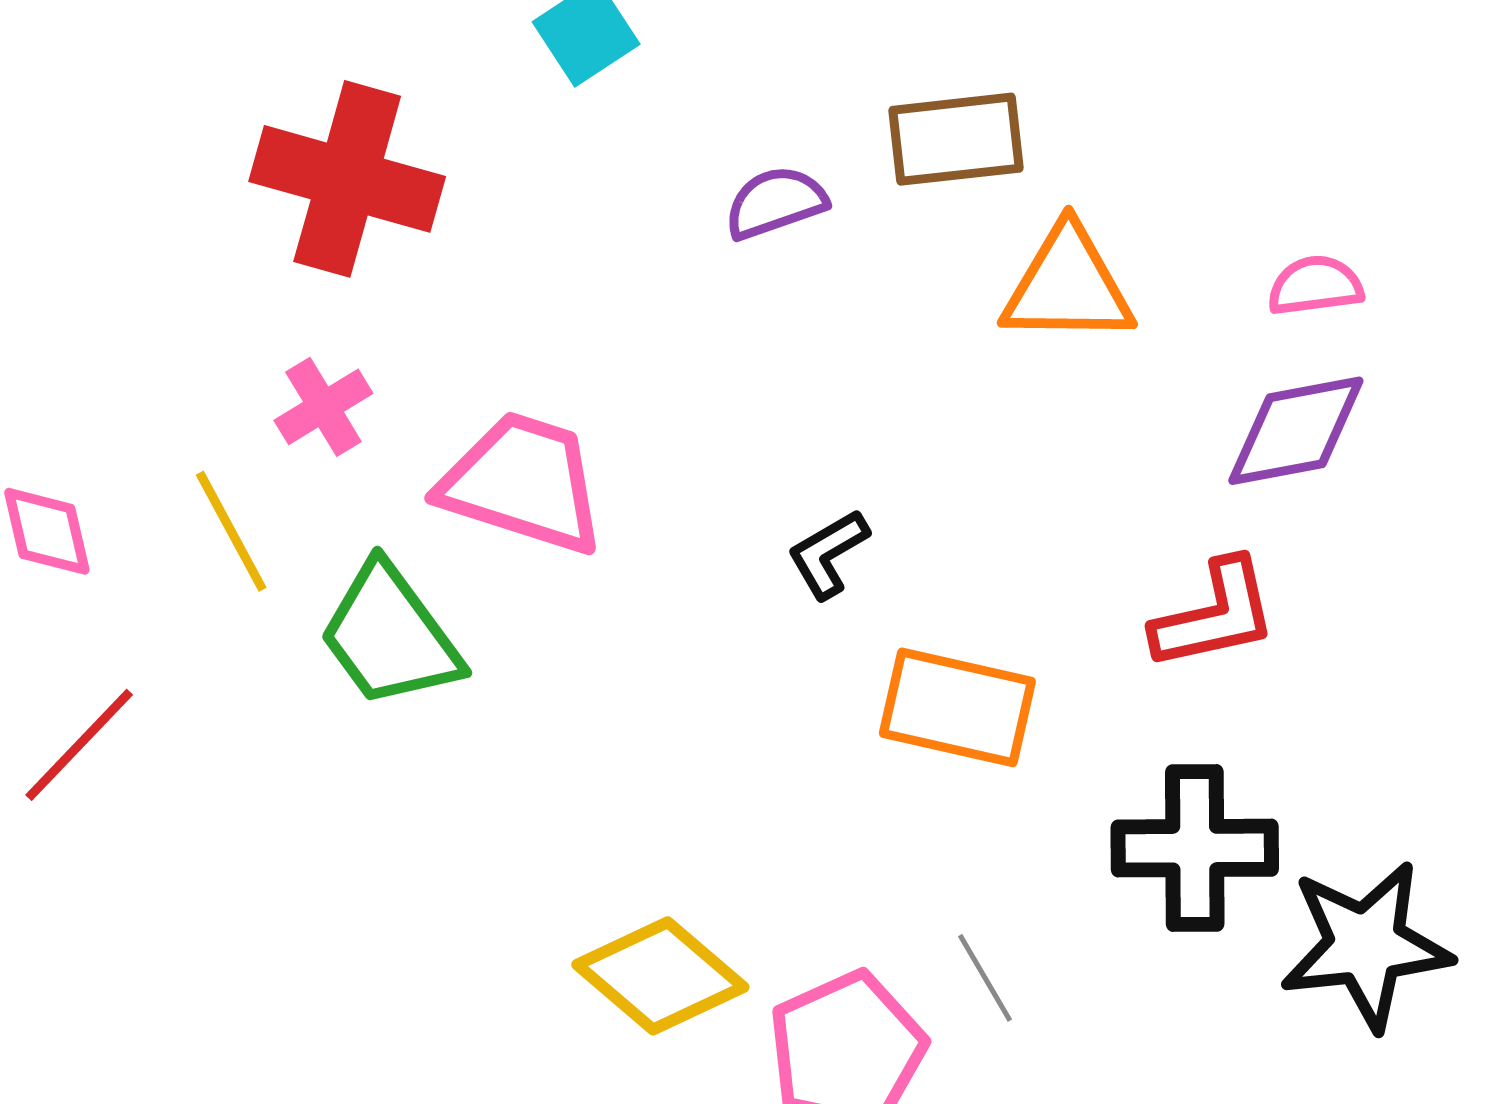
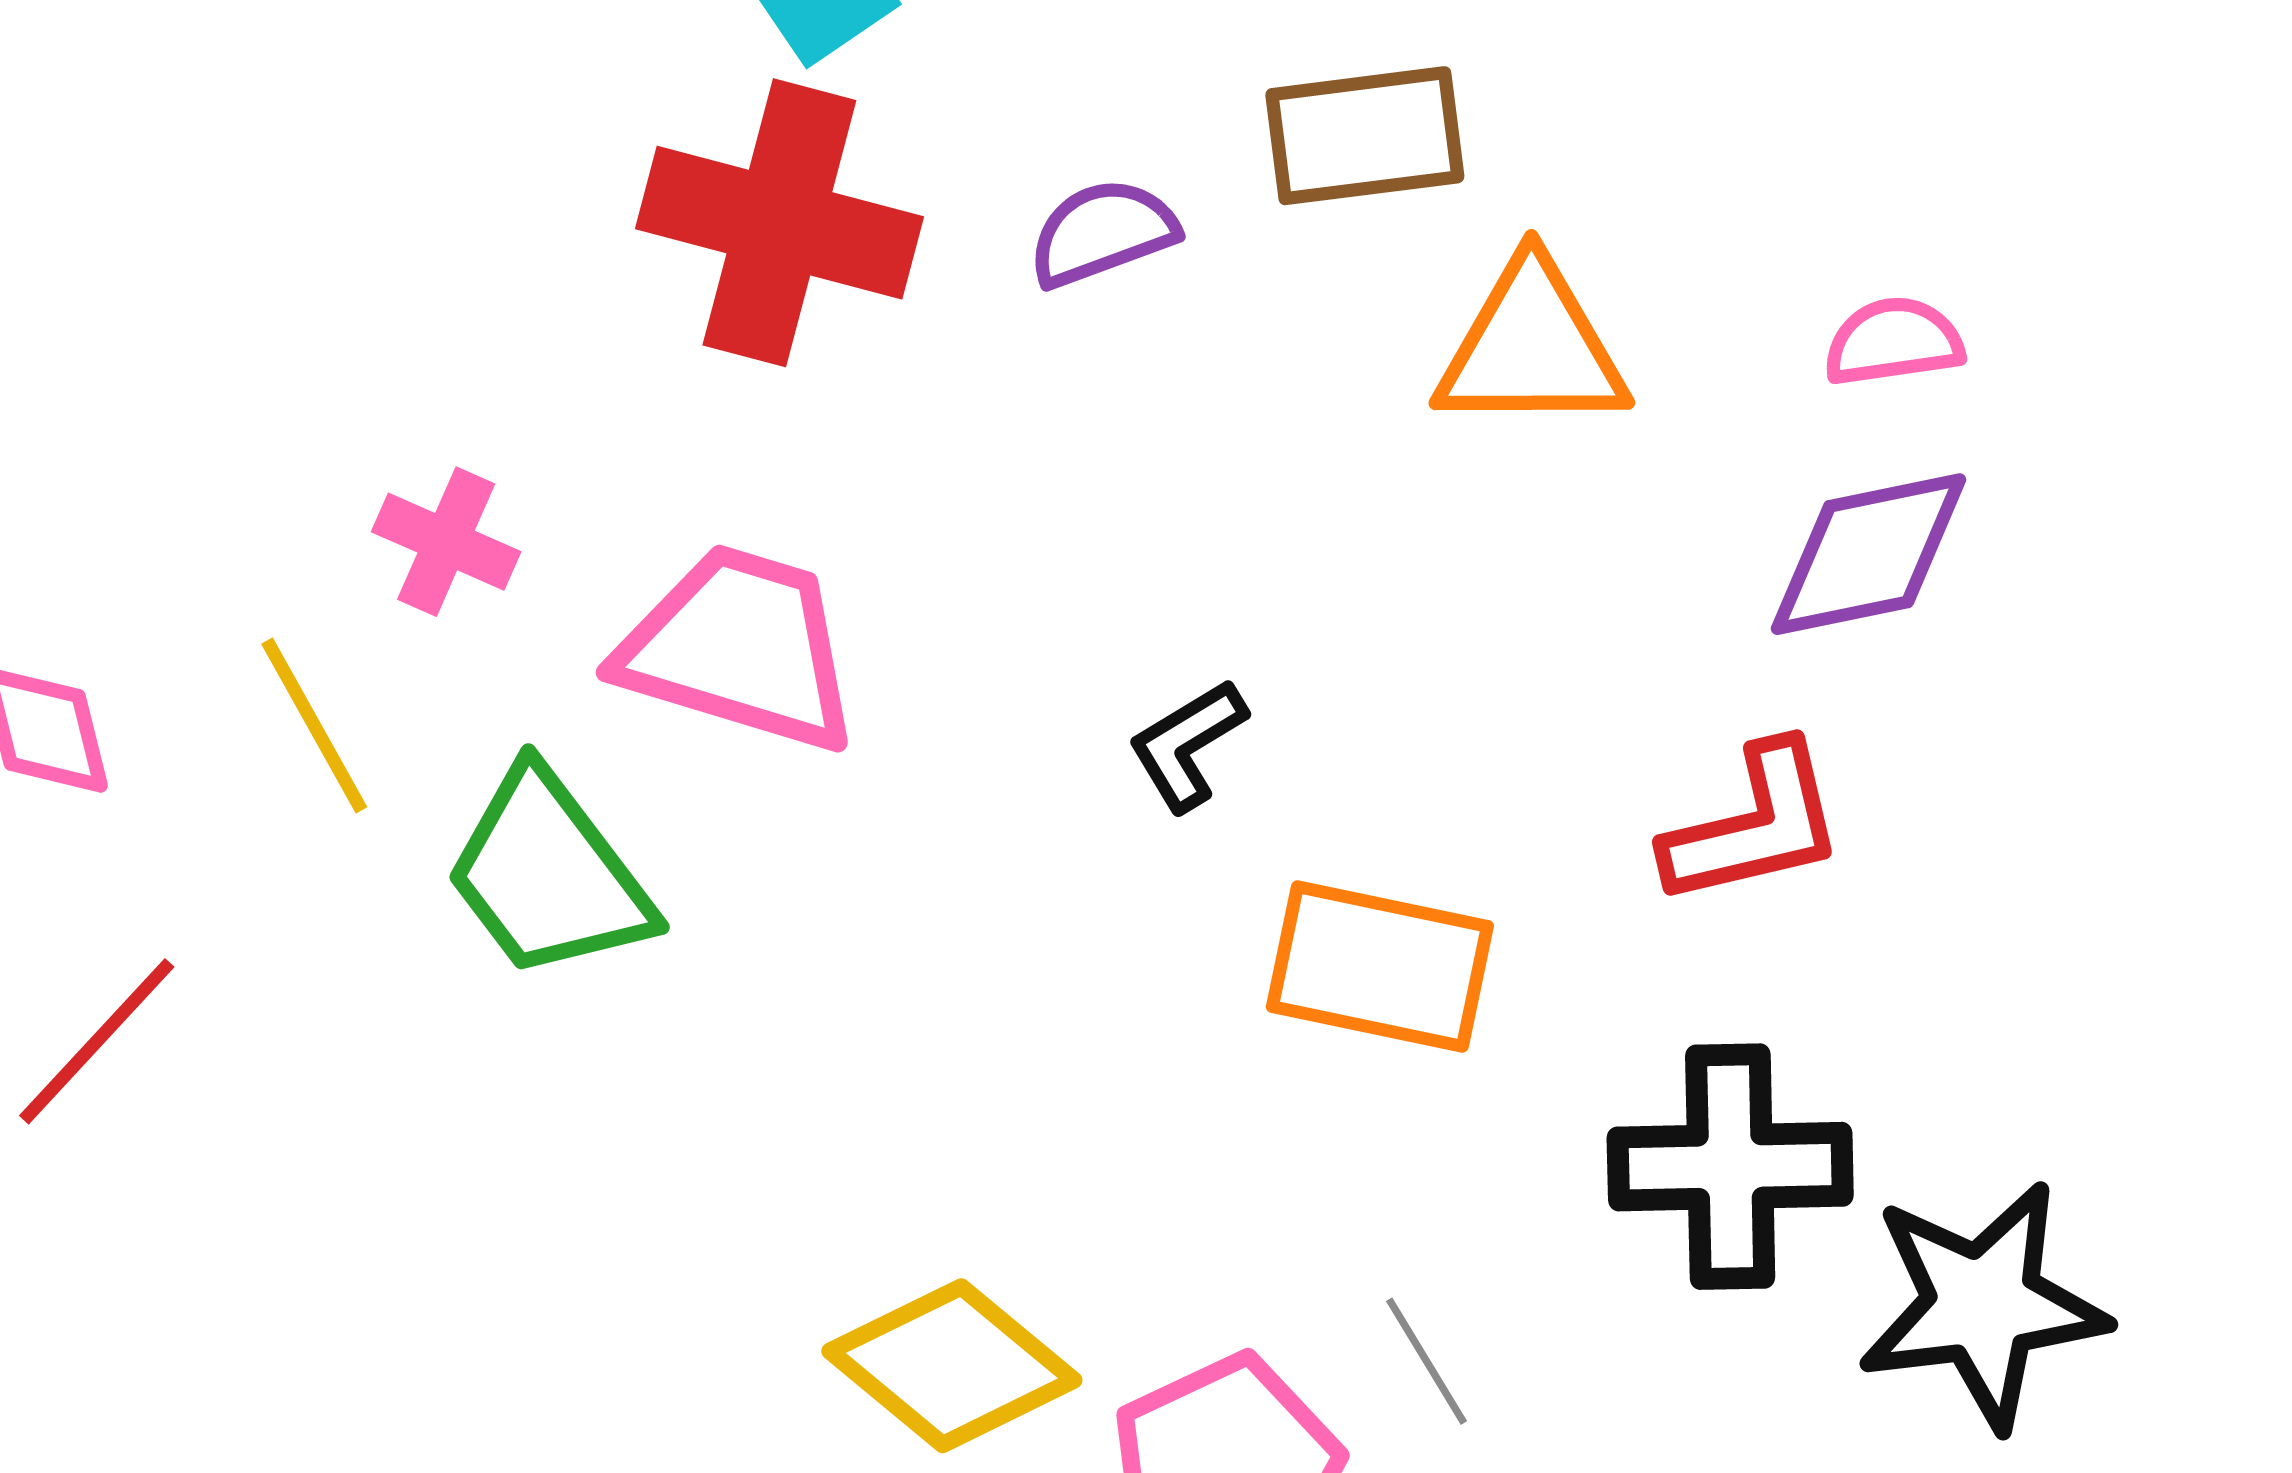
red cross: (347, 179) -> (779, 223), moved
pink cross: (323, 407) -> (446, 542), turned -34

